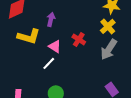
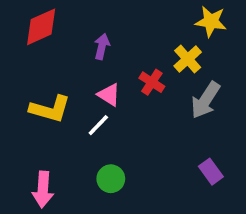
yellow cross: (108, 26) -> (188, 59), moved
yellow L-shape: (29, 36) -> (50, 109), moved

